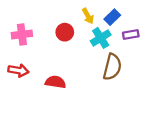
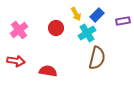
pink cross: (22, 34) -> (19, 30), turned -30
purple rectangle: (131, 34) -> (123, 21), moved

